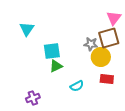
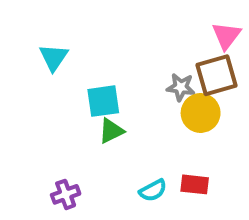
red rectangle: (107, 79) -> (195, 184), moved
cyan semicircle: (77, 86) -> (153, 190), moved

